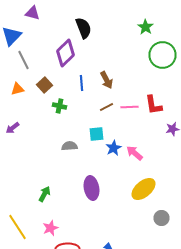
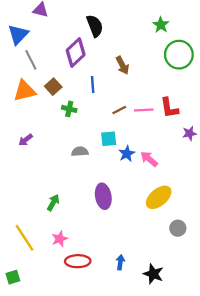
brown arrow: (106, 80) -> (122, 65), moved
orange triangle: (18, 89) -> (24, 91), size x1.6
purple arrow: (12, 128) -> (26, 140), moved

